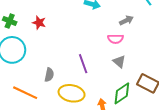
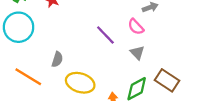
pink semicircle: (115, 39) -> (136, 27), turned 42
purple line: (83, 64) -> (105, 35), moved, turned -30

